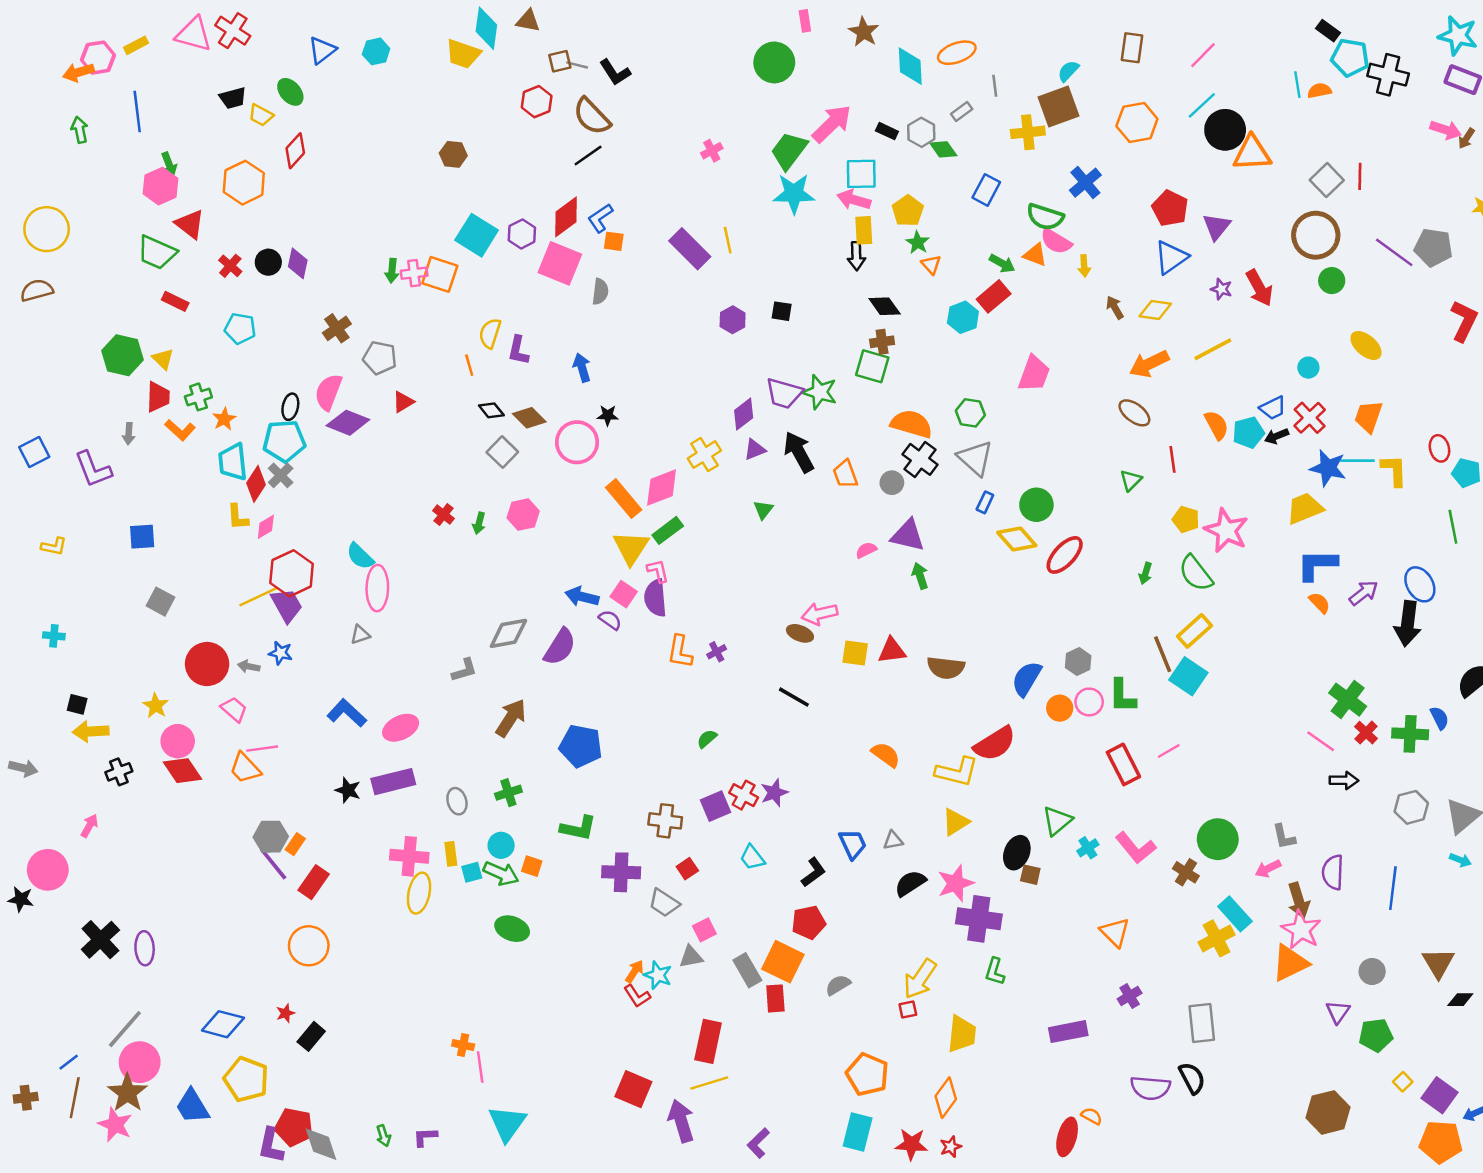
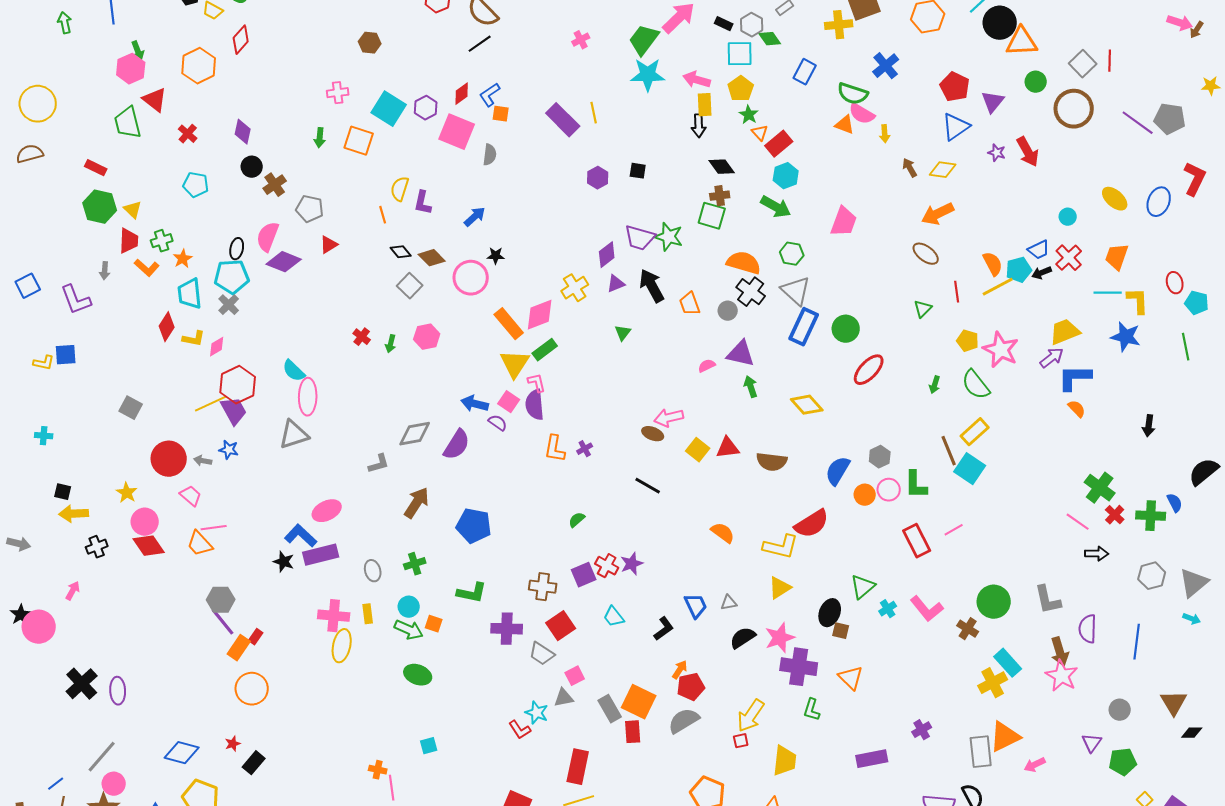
cyan square: (861, 174) -> (740, 54), moved
red diamond: (566, 217) -> (462, 94), size x0.7
green trapezoid: (157, 252) -> (128, 123), turned 52
black circle: (268, 262) -> (252, 167), moved
green arrow: (1002, 263) -> (776, 207), moved, size x1.4
pink cross: (414, 273) -> (338, 93), moved
green circle: (1332, 281) -> (1036, 82), moved
red rectangle: (994, 296) -> (779, 144), moved
red rectangle: (175, 301) -> (96, 168), moved
yellow line: (1213, 349) -> (998, 287), moved
blue arrow: (582, 368) -> (475, 217), turned 65
blue star: (1328, 468) -> (1126, 337), moved
red diamond: (256, 484) -> (167, 327), moved
blue rectangle: (985, 502) -> (804, 327), size x2.0
yellow L-shape: (238, 517) -> (194, 339), turned -75
blue square: (142, 537) -> (66, 355), moved
yellow diamond: (1017, 539) -> (807, 405), moved
blue ellipse: (1420, 584) -> (1159, 202), moved, turned 52
purple arrow: (1364, 593) -> (1052, 358), moved
black arrow: (1408, 624) -> (1149, 426), size x0.6
gray triangle: (360, 635) -> (294, 435), size x1.8
yellow square: (855, 653) -> (698, 450), turned 30
blue L-shape: (347, 713) -> (301, 536), moved
gray L-shape: (1284, 837) -> (1048, 600), size x1.4
orange rectangle: (295, 844) -> (239, 648), moved, size x1.4
red square: (687, 869) -> (561, 626), size x1.6
pink arrow: (1268, 869) -> (1035, 765), moved
cyan square: (472, 872) -> (429, 746), moved
red rectangle: (314, 882) -> (256, 637), size x0.6
black star: (21, 899) -> (21, 615), moved, turned 30
red pentagon: (809, 922) -> (691, 687), moved
orange triangle: (1115, 932) -> (851, 678), moved
orange triangle: (1290, 963) -> (1005, 737), moved
orange arrow: (635, 971) -> (680, 670), moved
gray semicircle: (838, 985) -> (684, 721), size x1.5
pink circle: (140, 1062) -> (114, 784), size x0.7

